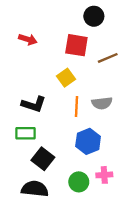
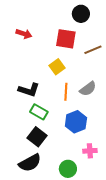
gray semicircle: (102, 103) -> (88, 89), turned -30
green rectangle: (25, 133) -> (39, 112), moved, turned 30
green circle: (79, 182) -> (68, 169), moved
black semicircle: (35, 189) -> (30, 163), turned 145

